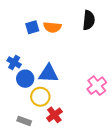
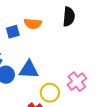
blue square: (32, 27) -> (13, 32), moved
yellow circle: (40, 97) -> (50, 93), moved

